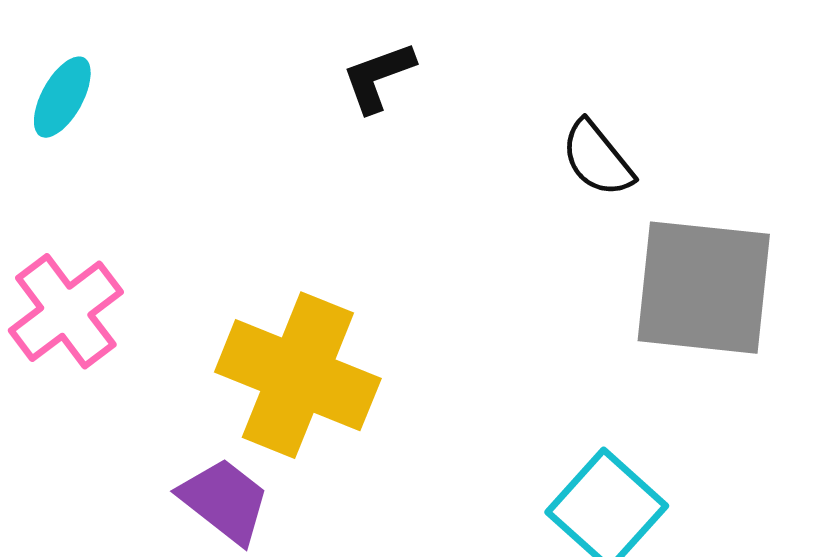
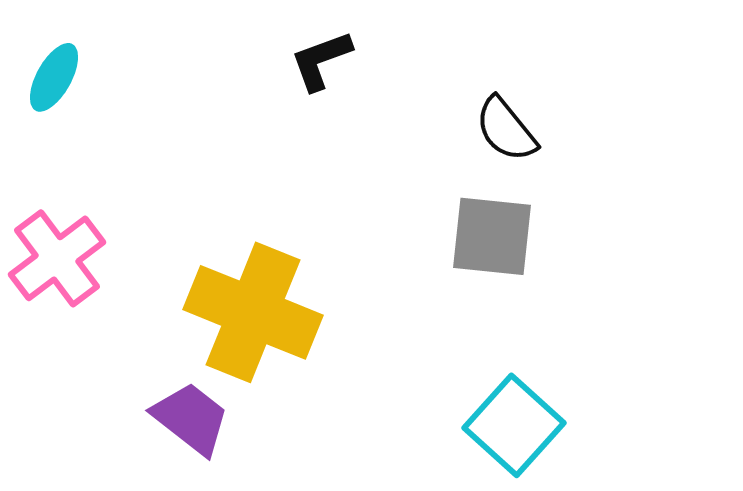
gray square: (704, 288) -> (492, 236), moved, size x0.7

